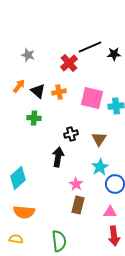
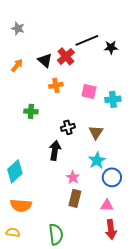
gray star: (28, 55) -> (18, 28), moved
orange arrow: (19, 86) -> (17, 65), moved
black triangle: (38, 91) -> (45, 60), moved
pink square: (92, 98) -> (89, 91), size x0.7

